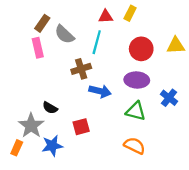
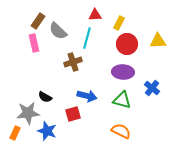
yellow rectangle: (130, 13) -> (119, 23), moved
blue arrow: (100, 91) -> (87, 96), moved
gray star: (31, 126) -> (28, 113), turned 30
blue star: (52, 146) -> (47, 131), turned 30

